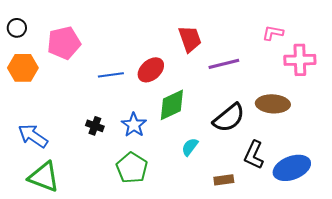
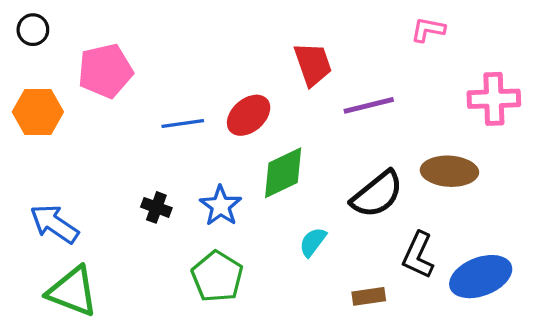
black circle: (17, 28) -> (33, 30), moved
pink L-shape: (273, 33) -> (428, 30), moved

